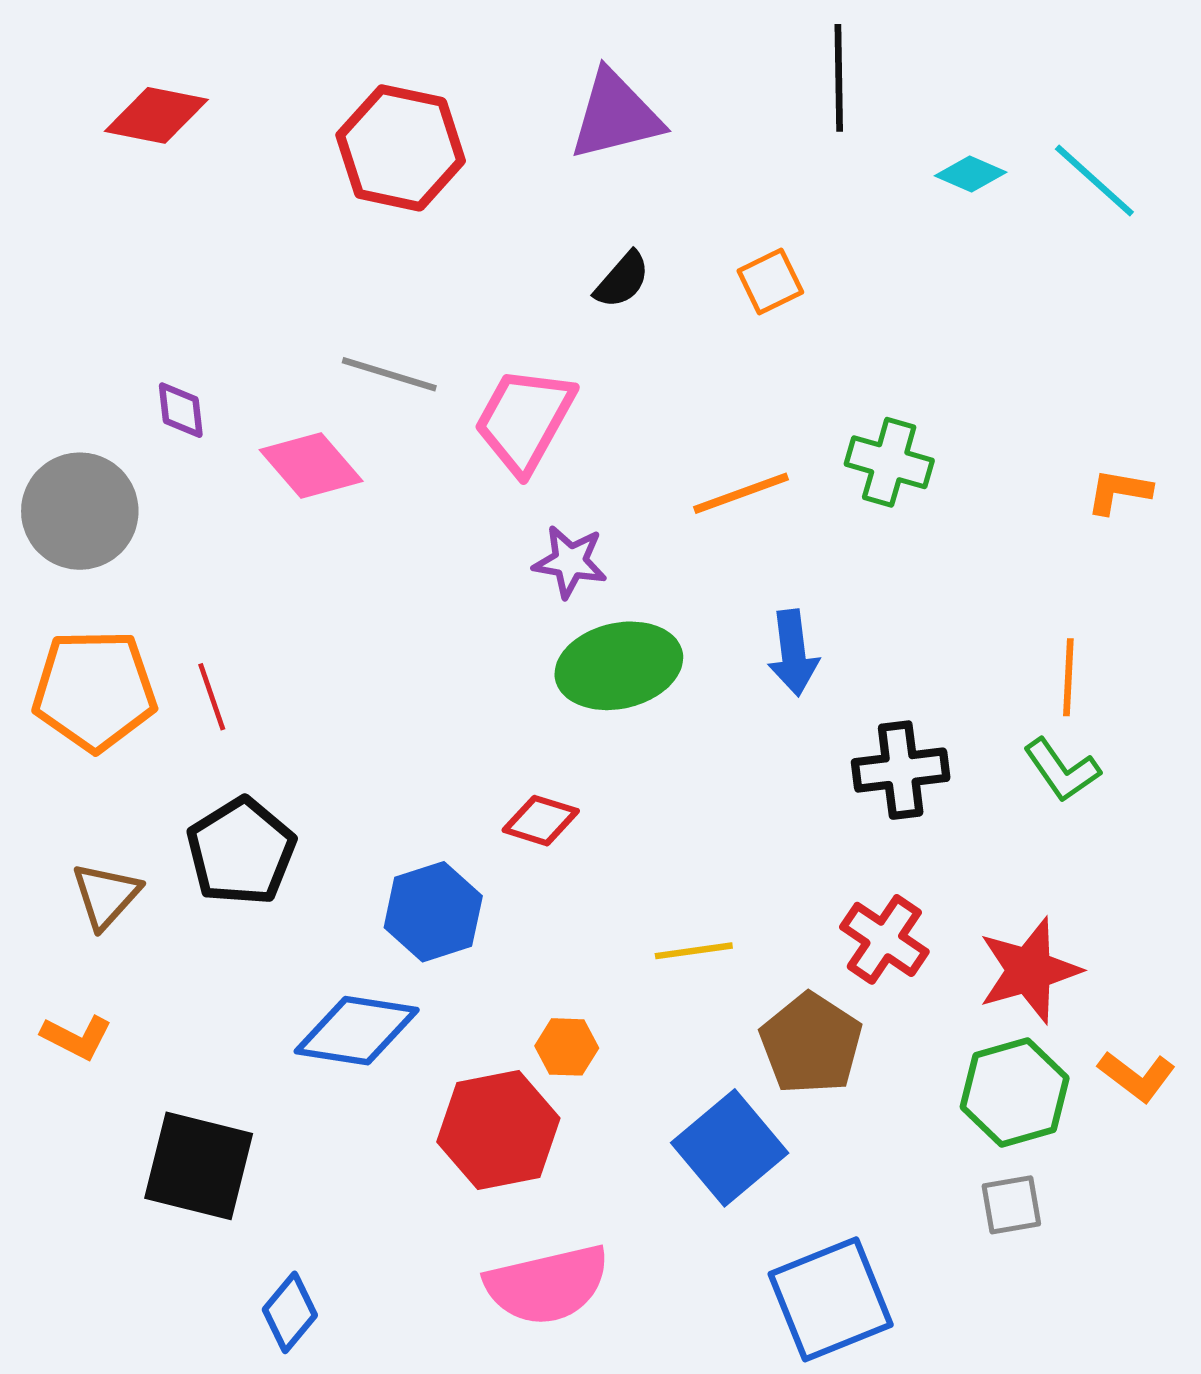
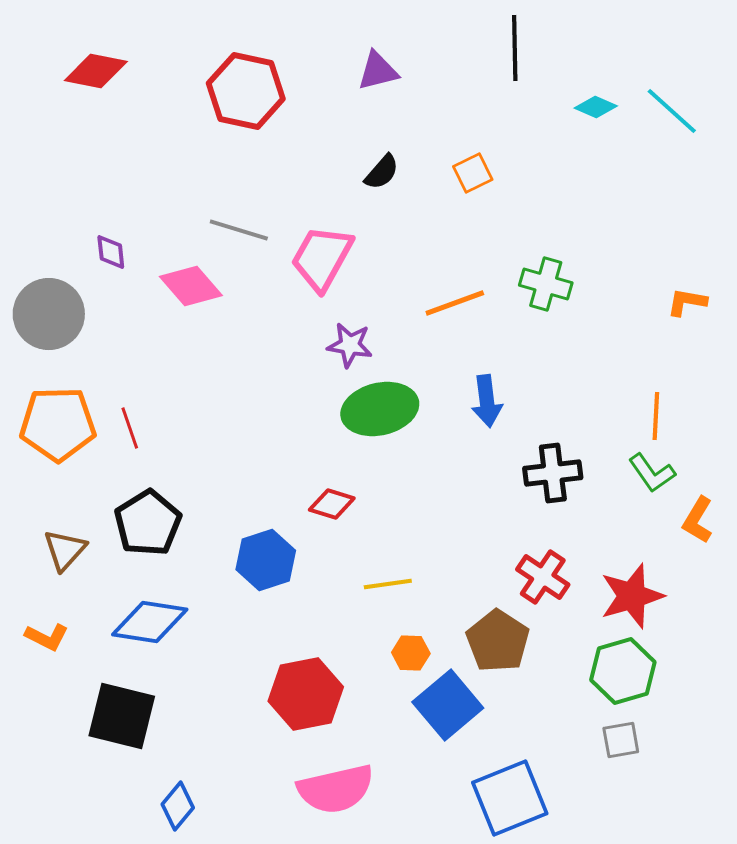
purple triangle: (616, 115) -> (378, 71), size x0.7
yellow line: (694, 951) -> (388, 584), moved
blue diamond: (357, 1031) -> (150, 622), moved
orange hexagon: (567, 1047) -> (411, 653), moved
orange L-shape: (1137, 1076) -> (698, 520), moved, turned 84

